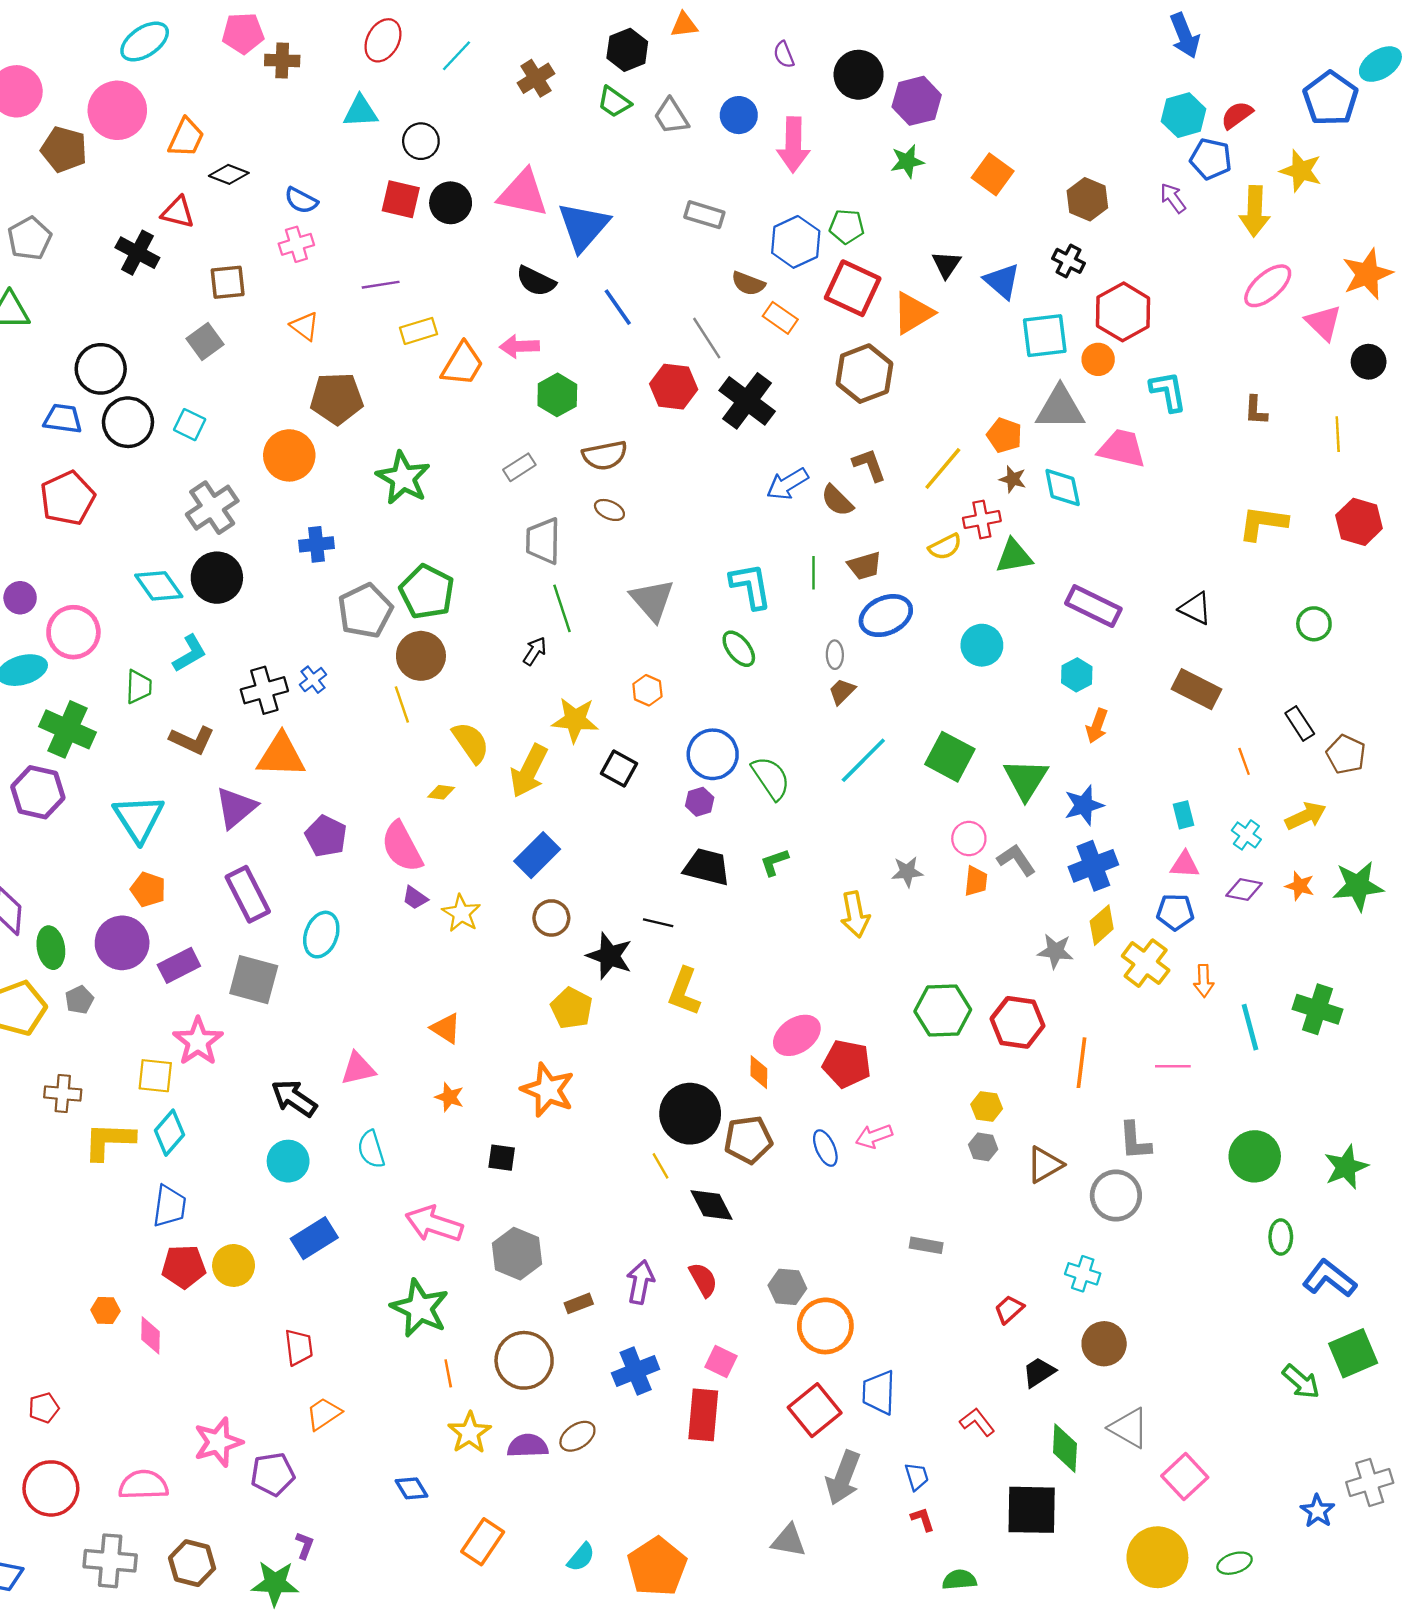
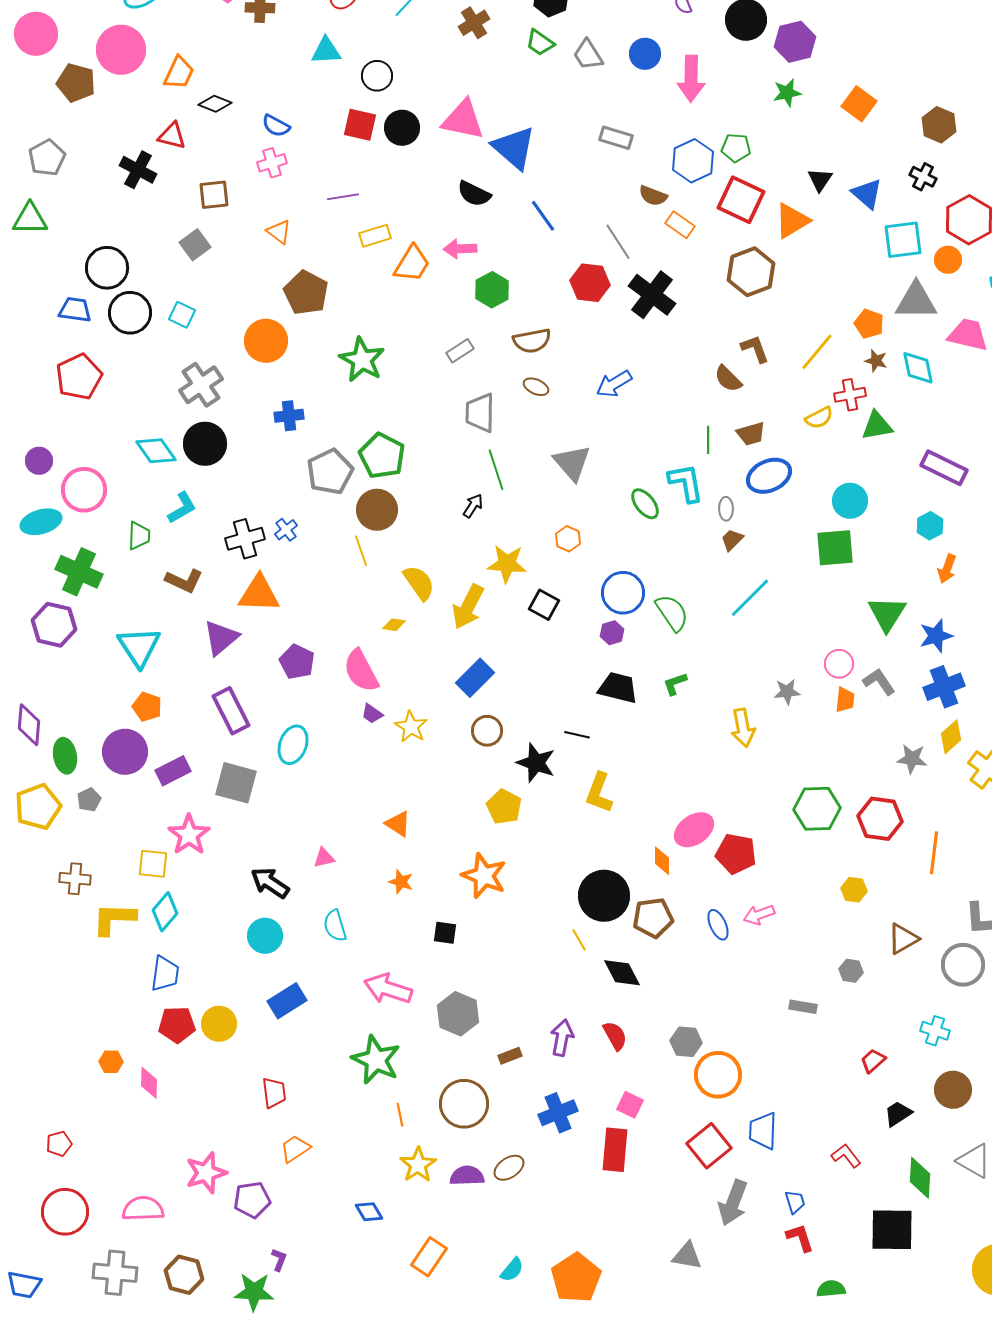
blue triangle: (583, 227) -> (514, 148), turned -30
brown pentagon: (337, 398) -> (306, 293), turned 30
blue arrow: (787, 484) -> (614, 384), moved
cyan L-shape: (751, 586) -> (686, 483), moved
green square: (950, 757) -> (835, 548), moved, turned -33
pink triangle: (358, 1069) -> (324, 858), size x0.7
gray hexagon: (983, 1147) -> (851, 971), moved
red L-shape: (923, 1519) -> (800, 1238), size x1.4

